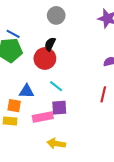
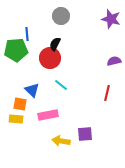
blue line: (13, 34) -> (27, 34), moved, turned 56
blue triangle: (26, 91) -> (32, 90), turned 42
purple square: (59, 108) -> (85, 134), moved

